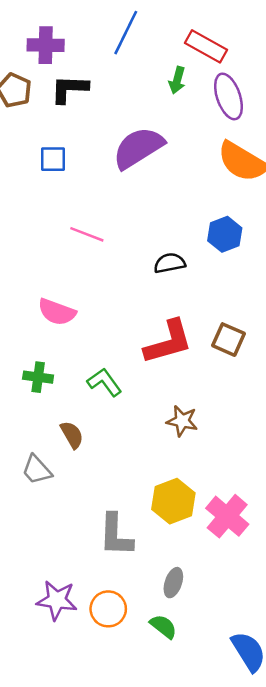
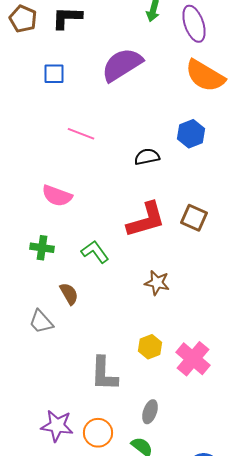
yellow hexagon: (173, 501) -> (150, 347), size x0.7

